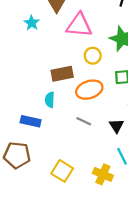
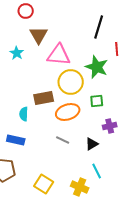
yellow circle: (93, 56) -> (71, 82), size x1.6
cyan semicircle: (50, 100) -> (24, 114), moved
black triangle: (116, 126) -> (92, 144), turned 32

